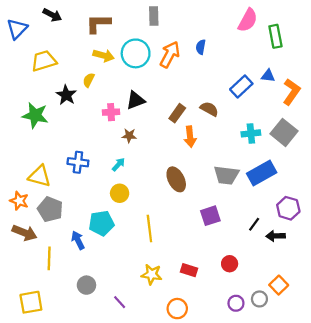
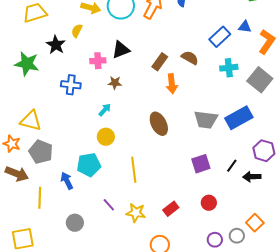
cyan cross: (251, 133) -> (229, 68), moved
blue cross: (78, 162) -> (71, 85), moved
purple square: (210, 216) -> (201, 164), moved
red rectangle: (189, 270) -> (171, 209), turned -56
purple line: (120, 302) -> (109, 205), moved

